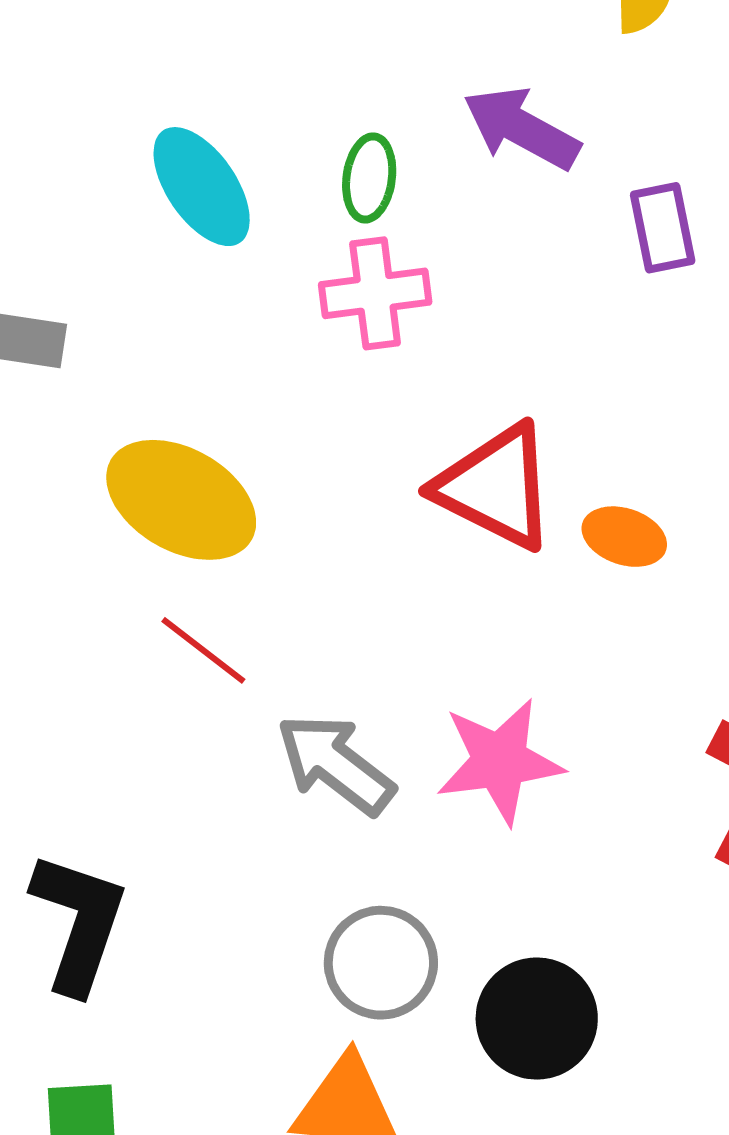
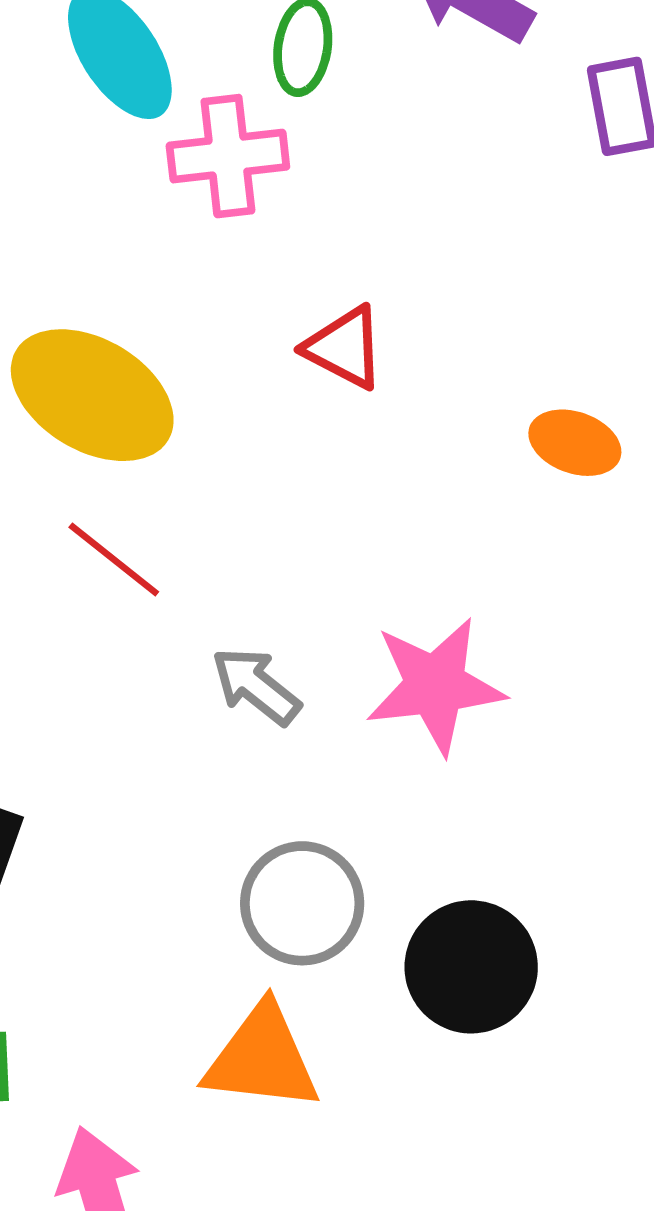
pink cross: (375, 293) -> (228, 156), moved
red triangle: (496, 487) -> (344, 348), moved, size x0.6
gray arrow: (335, 764) -> (256, 686), size x0.7

